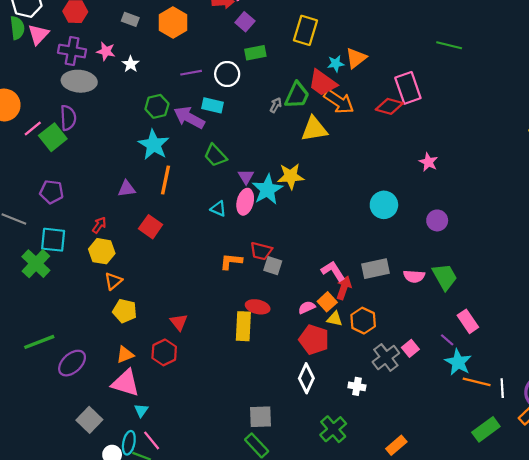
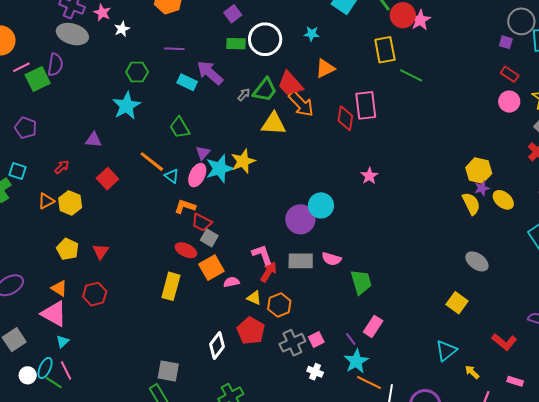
yellow rectangle: (305, 30) -> (385, 50), moved, turned -40
cyan star: (336, 64) -> (312, 34), moved
white circle: (227, 74) -> (265, 39), moved, size x1.4
red diamond: (389, 106) -> (345, 118), turned 70
purple arrow: (189, 118) -> (210, 73), moved
yellow star: (291, 176) -> (243, 161), turned -30
orange line: (165, 180) -> (152, 162), moved, turned -76
purple circle: (437, 220) -> (300, 219), moved, size x1.5
cyan square: (53, 240) -> (18, 171), size x0.7
yellow hexagon: (102, 251) -> (70, 203), moved
orange L-shape: (231, 261) -> (185, 207), moved
pink semicircle: (414, 276) -> (331, 259), moved
orange triangle: (113, 281) -> (46, 201), moved
orange square: (327, 302) -> (211, 268), moved, size x1.4
red ellipse: (258, 307) -> (186, 250), moved
pink rectangle: (468, 321) -> (373, 326), turned 55
red triangle: (179, 322) -> (101, 251), moved
red pentagon: (314, 340) -> (251, 331), moved
orange triangle: (125, 355) -> (59, 288), turned 42
white cross: (357, 386) -> (315, 372), moved

